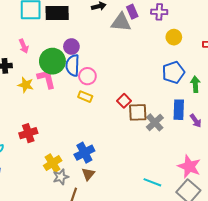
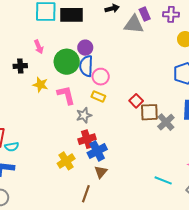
pink L-shape: (46, 79) -> (66, 95), moved
red cross: (28, 133) -> (87, 139), moved
gray star: (61, 177) -> (84, 115), moved

